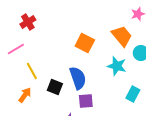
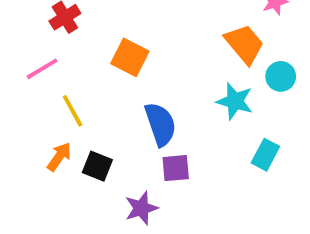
orange square: (85, 43) -> (130, 57), moved
black square: (55, 87) -> (97, 166), moved

